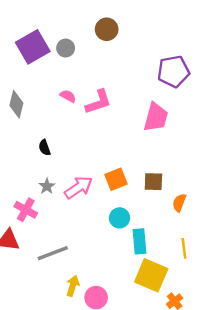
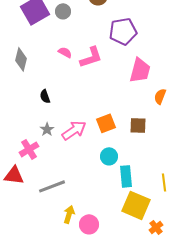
purple pentagon: (173, 71) -> (123, 31), moved
orange semicircle: (179, 203) -> (160, 96), moved
pink cross: (26, 210) -> (29, 149), turned 30

